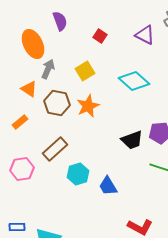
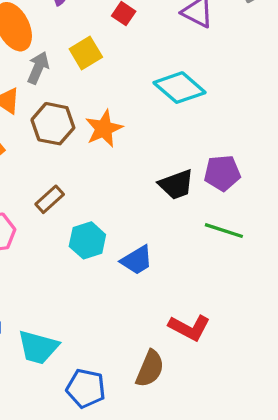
yellow square: (85, 71) -> (86, 53), moved
brown rectangle: (55, 149) -> (50, 199), size x0.7
blue trapezoid: (108, 186) -> (137, 260), turned -90

